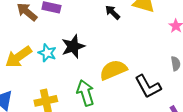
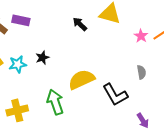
black star: (73, 46) -> (42, 58), size x0.6
cyan star: (47, 53) -> (18, 64), turned -30

